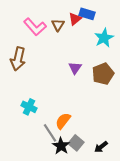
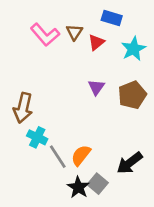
red triangle: (75, 19) -> (96, 42), moved
brown arrow: (18, 59) -> (23, 108), moved
gray line: (50, 133) -> (58, 157), moved
black arrow: (101, 147) -> (130, 163), moved, size x1.5

